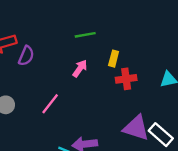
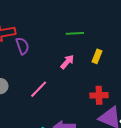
purple semicircle: (26, 56) -> (22, 46), turned -48
red cross: (126, 79) -> (99, 95), moved

